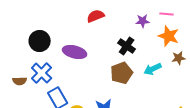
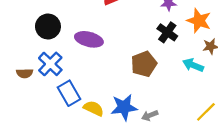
black cross: (127, 46) -> (167, 32), moved
cyan arrow: (153, 69) -> (193, 65), moved, turned 48

